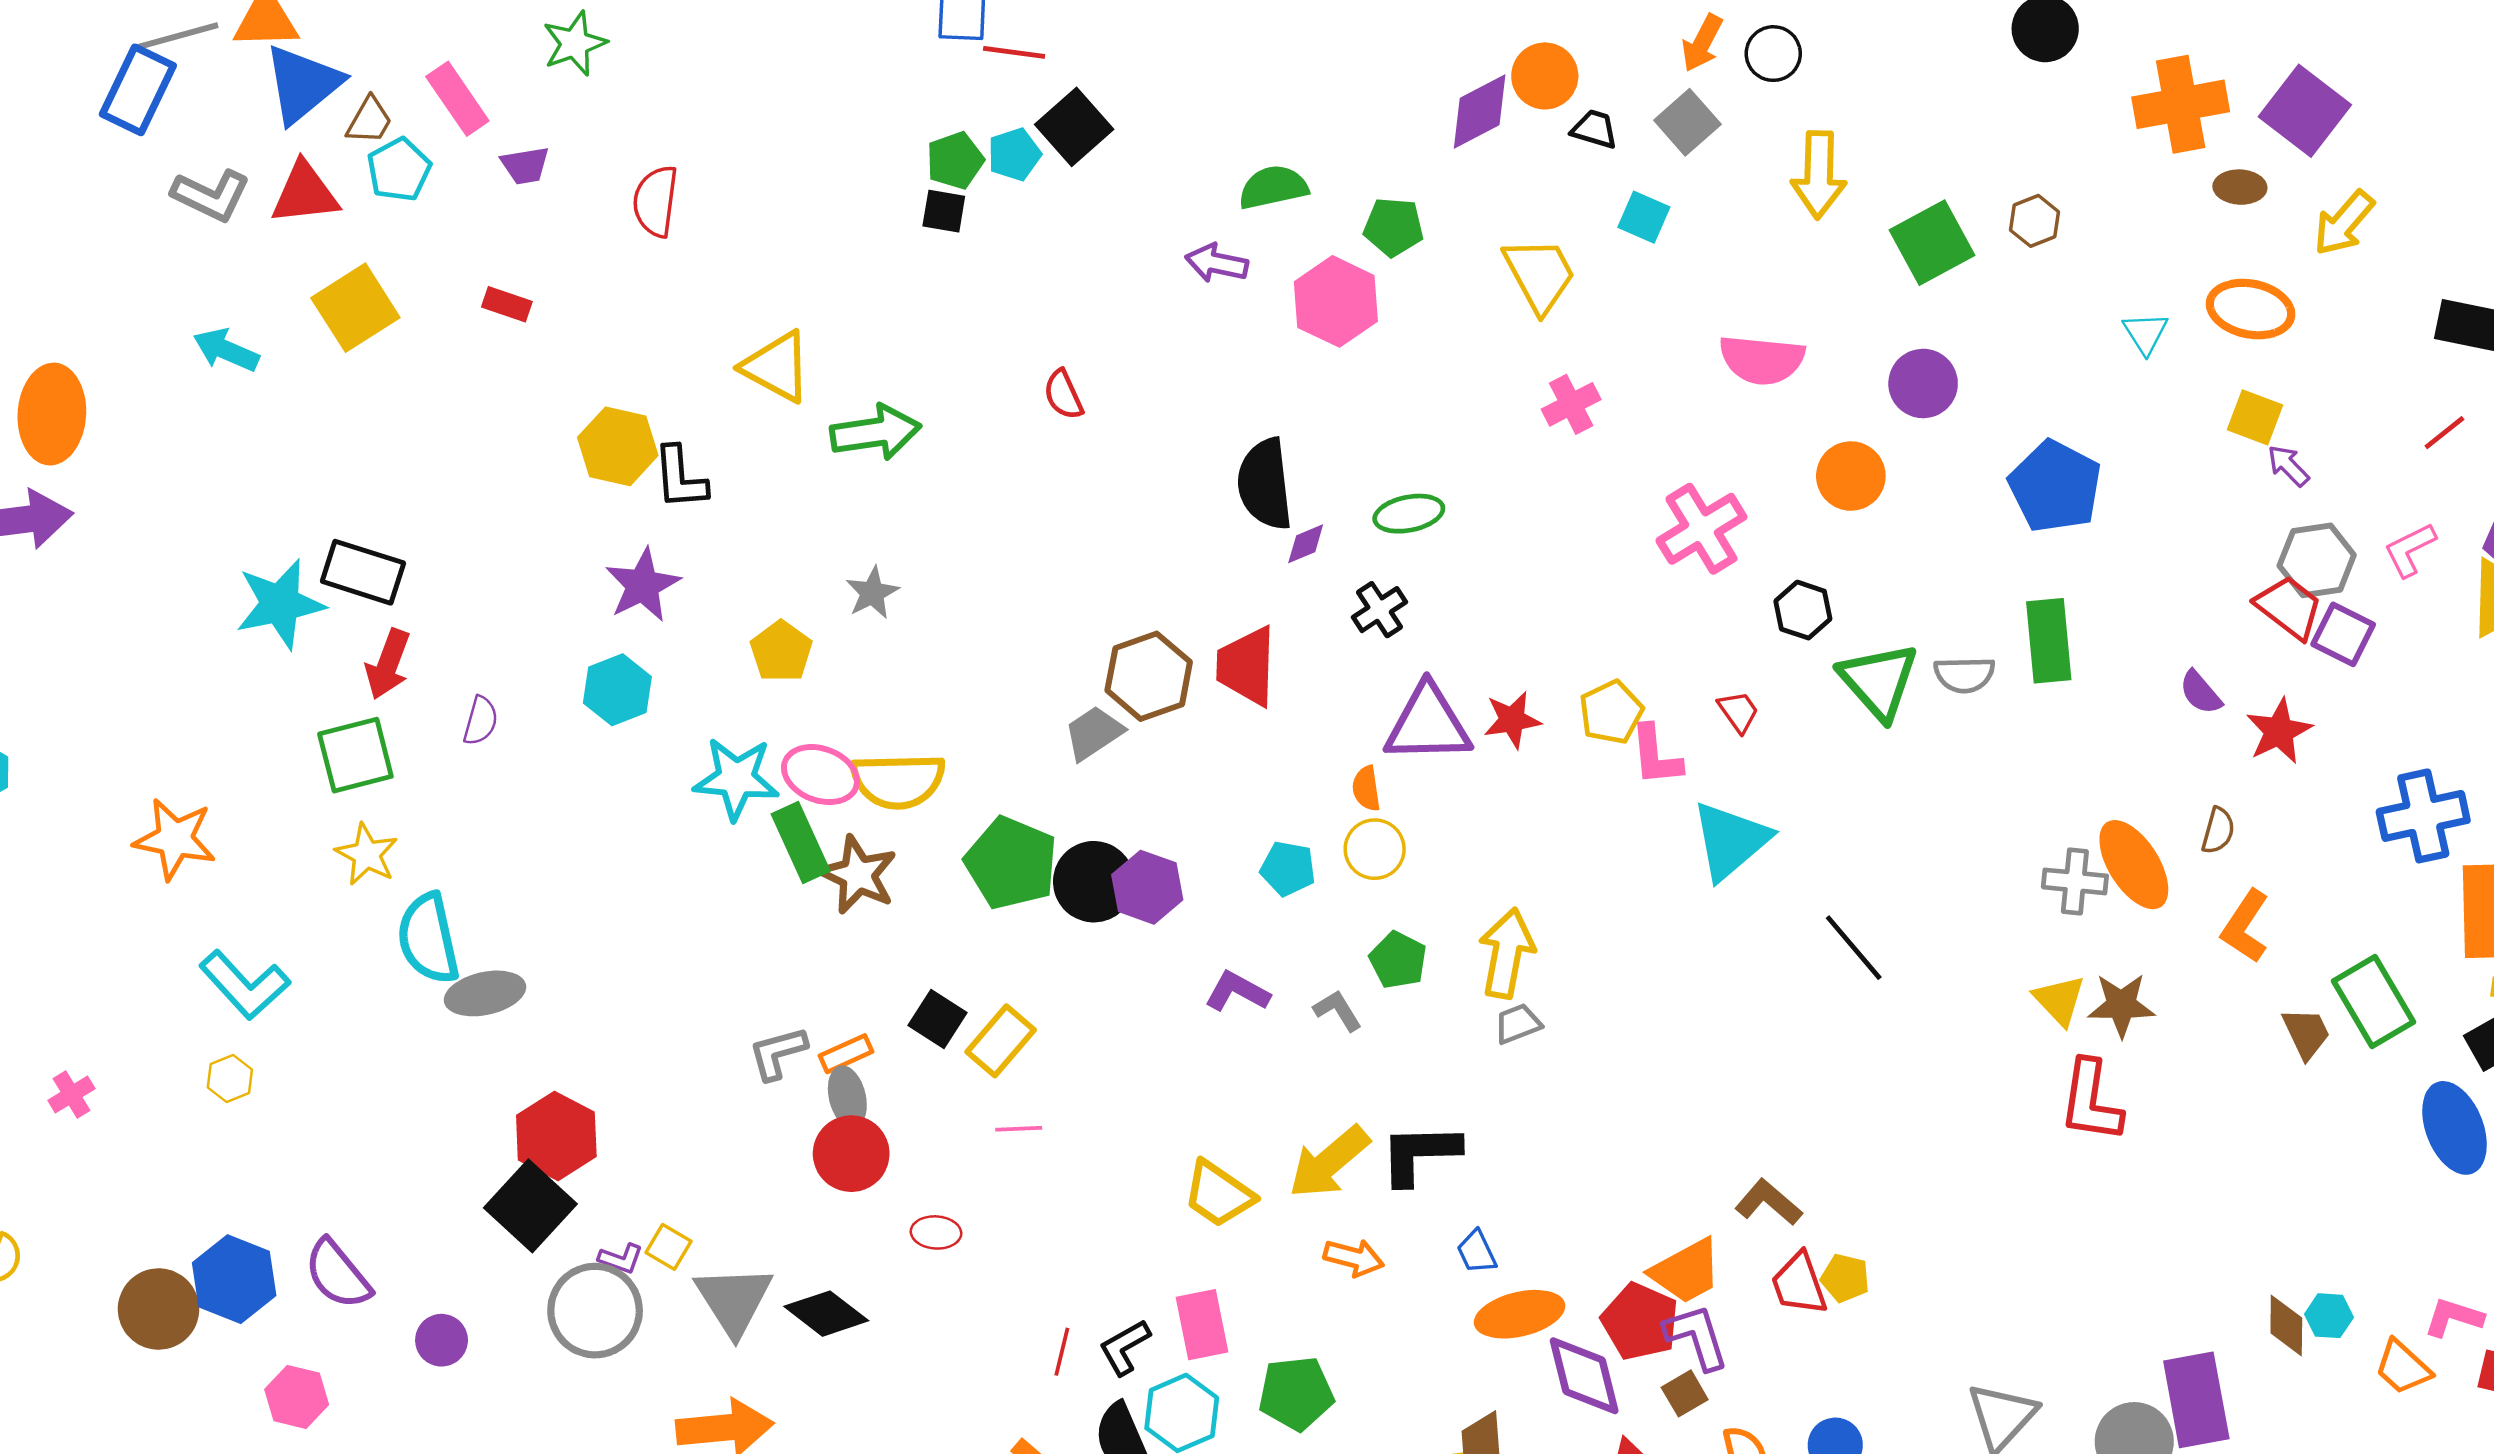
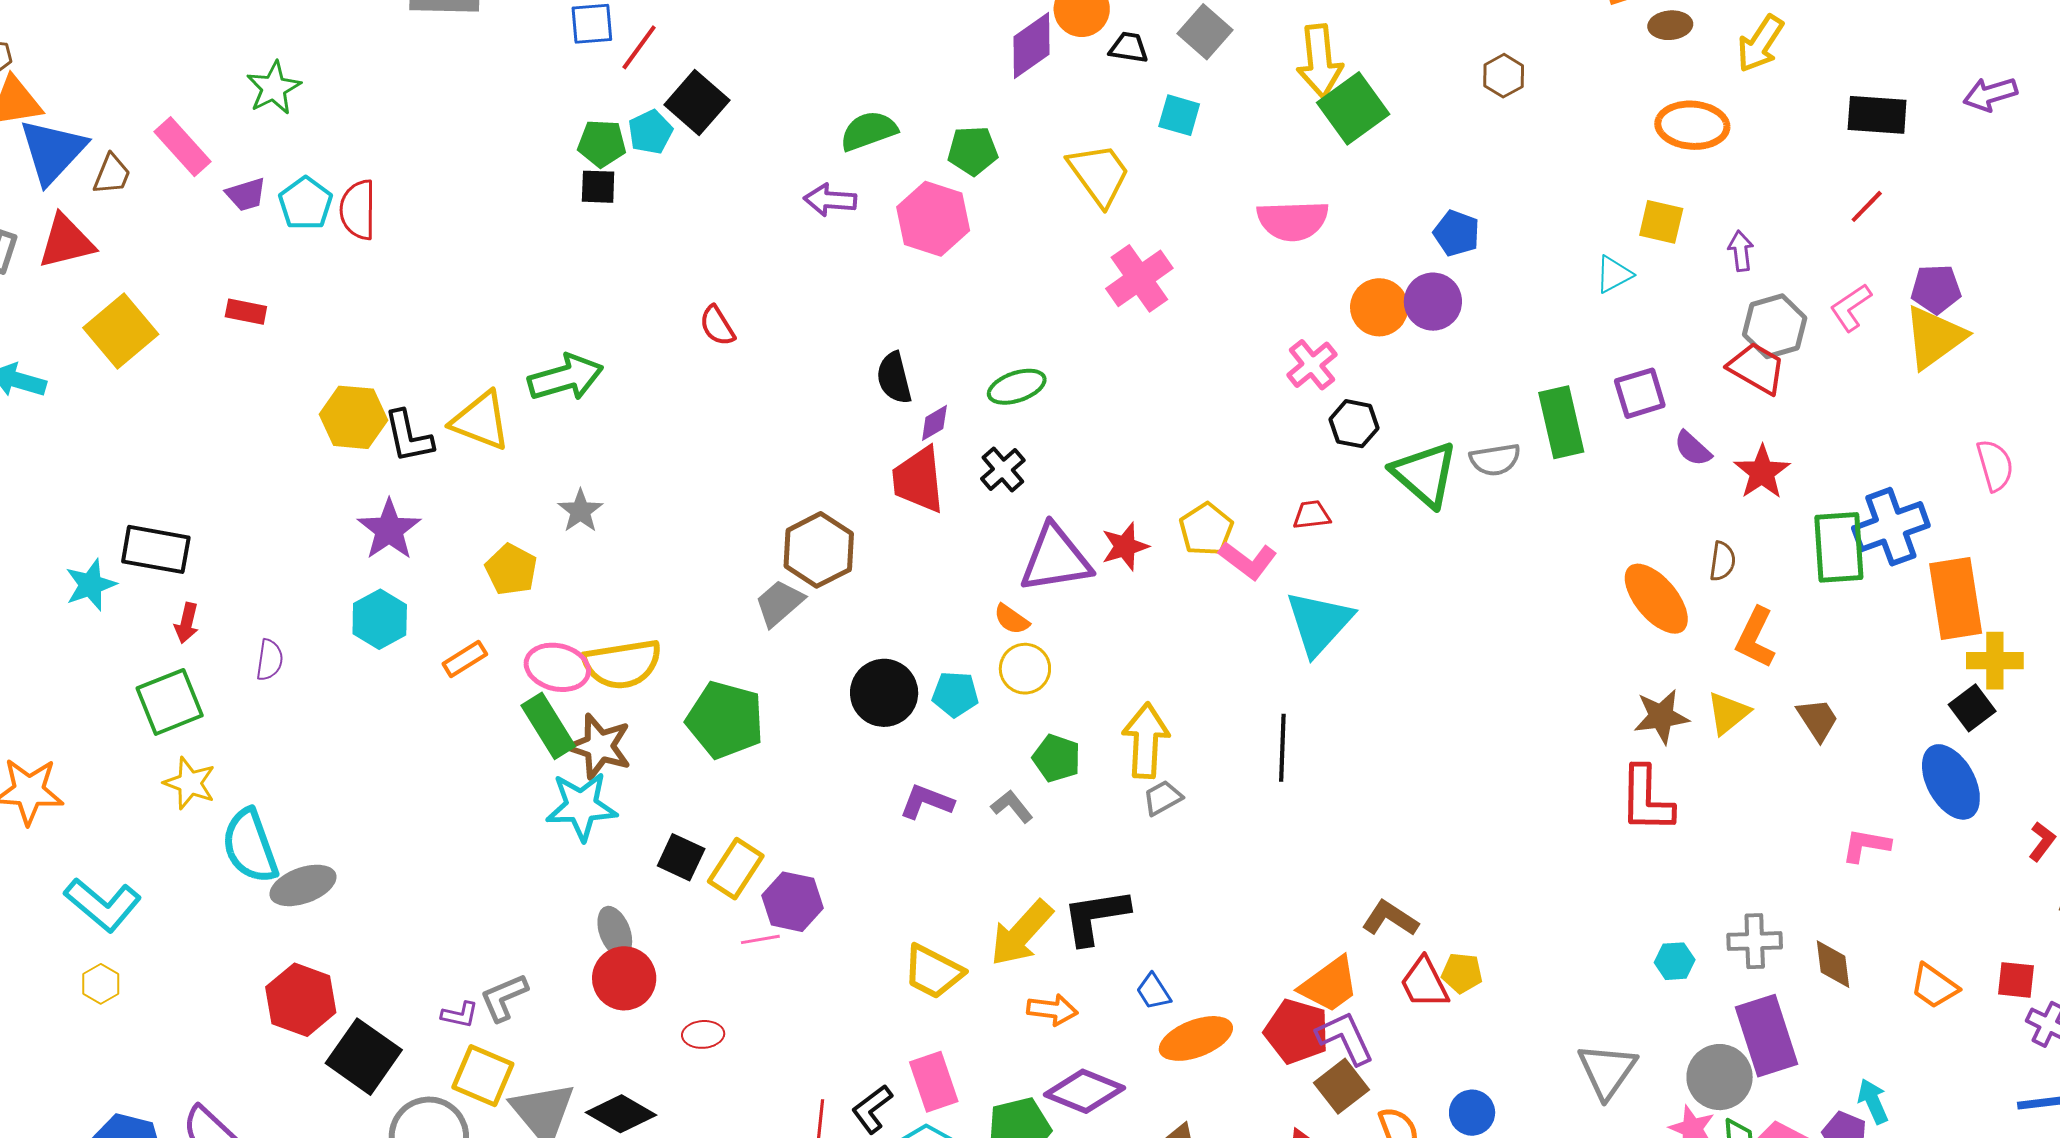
red line: (1014, 52) -> (639, 47), turned -54
green pentagon: (955, 160) -> (602, 143), turned 30
cyan pentagon: (399, 170) -> (306, 203), moved
green square: (1932, 243) -> (1353, 108), moved
cyan triangle: (2145, 333) -> (1614, 274), moved, turned 42
yellow triangle: (777, 367) -> (481, 421), moved
purple circle: (1923, 383) -> (1433, 302), moved
pink cross: (1571, 404) -> (1139, 278), size x1.4
yellow square: (2255, 417) -> (1661, 222), moved
purple arrow: (2288, 466) -> (1741, 251), turned 45
black semicircle: (1265, 484) -> (894, 378), size x0.7
blue pentagon: (2055, 486) -> (1457, 233), moved, size x0.6
pink cross: (1701, 529) -> (1312, 365), moved, size x0.7
cyan star: (280, 604) -> (91, 585), size x0.7
purple square: (2343, 634) -> (1640, 393), moved, turned -36
red arrow: (388, 664) -> (187, 623), size x0.7
red trapezoid: (1247, 666) -> (918, 480), moved
red trapezoid: (1738, 712) -> (1312, 515), turned -54
pink L-shape: (1656, 755) -> (1248, 560), turned -40
cyan star: (736, 779) -> (581, 806), moved
orange semicircle: (1366, 788) -> (1011, 619), turned -39
gray cross: (2075, 881) -> (1755, 941), moved
black circle: (1094, 882) -> (884, 693), moved
purple hexagon: (1147, 887) -> (792, 902), moved
black line: (1854, 948) -> (1282, 748), moved, turned 50
yellow triangle: (2059, 1000) -> (1728, 713), moved, turned 42
green rectangle: (2374, 1001) -> (1839, 547), moved, turned 34
gray L-shape: (778, 1053) -> (504, 997), moved
orange rectangle: (846, 1054) -> (465, 659), moved
red hexagon: (556, 1136) -> (301, 1000), moved
yellow square: (669, 1247) -> (483, 1076), size x1.6
purple L-shape: (621, 1259) -> (460, 1015), moved
cyan hexagon: (2329, 1316) -> (1675, 961), moved
pink L-shape: (2454, 1317) -> (1866, 845), moved
purple diamond: (1584, 1376) -> (1084, 1091), moved, turned -46
brown square: (1685, 1393) -> (1342, 1086), size x1.4

